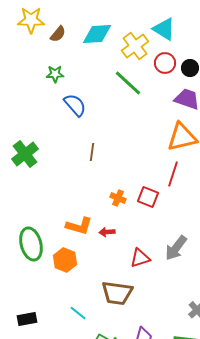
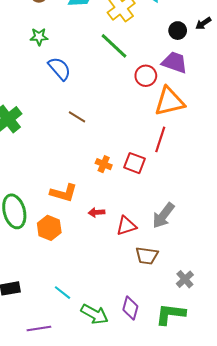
red circle: (165, 63) -> (146, 76), moved
brown line: (92, 152) -> (77, 117), turned -66
red arrow: (107, 232) -> (96, 212), moved
brown trapezoid: (117, 293) -> (147, 256), moved, size x0.7
cyan line: (78, 313) -> (63, 293), moved

